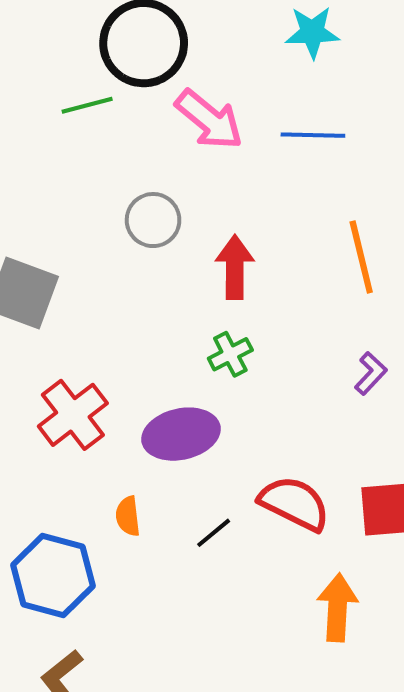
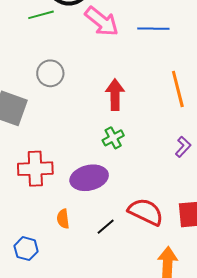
gray circle: (153, 220) -> (50, 73), moved
red cross: (73, 415) -> (35, 169), turned 36
blue hexagon: (53, 575) -> (26, 249), size x0.6

